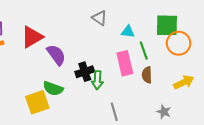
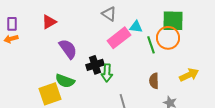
red triangle: (32, 37) -> (49, 22), moved, size x0.7
orange circle: (179, 43) -> (168, 38), moved
pink rectangle: (125, 63) -> (119, 38), moved, turned 65
brown semicircle: (147, 75) -> (154, 81), moved

